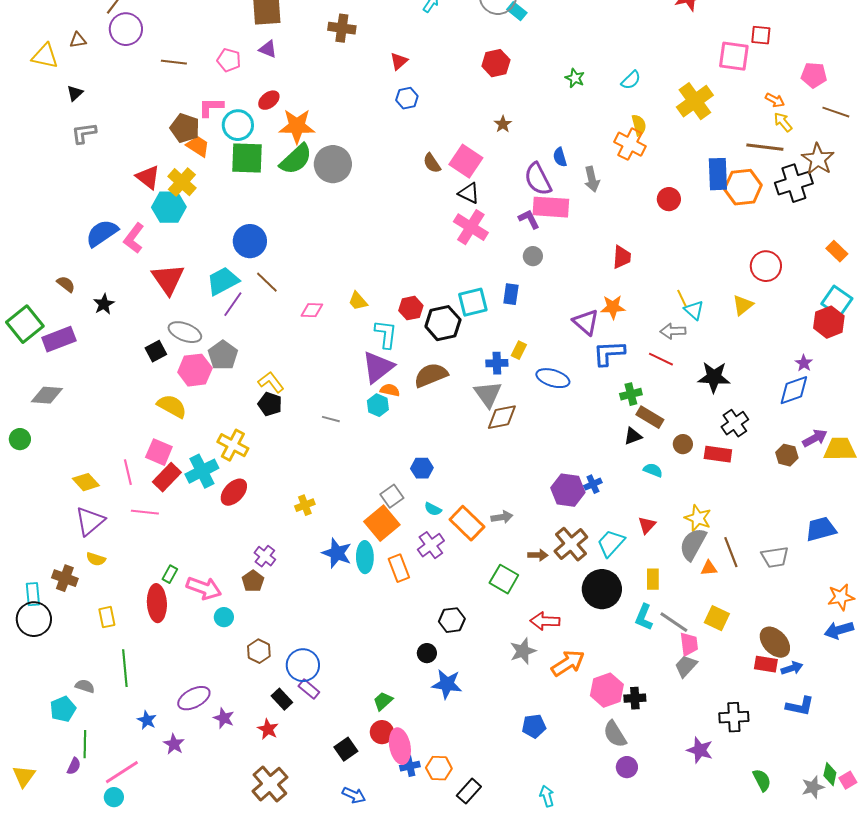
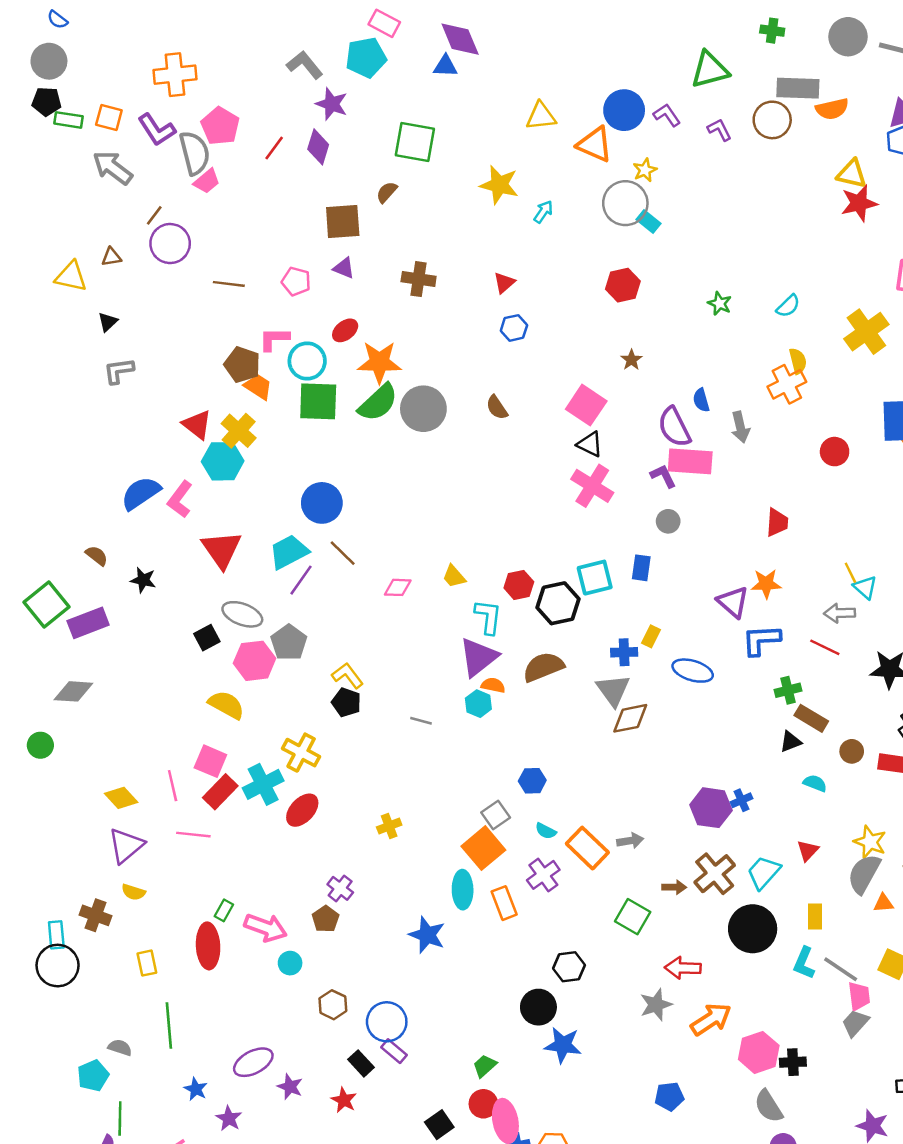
brown cross: (342, 28) -> (419, 279), moved
orange cross: (630, 144) -> (787, 384), turned 36
brown semicircle: (432, 163) -> (497, 407), moved
black star: (104, 304) -> (143, 580), turned -30
blue star: (337, 553) -> (427, 935), moved
black circle: (427, 653) -> (538, 1007), size x1.5

